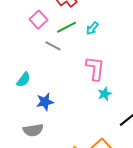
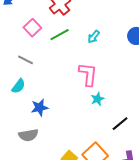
cyan arrow: (92, 28) -> (94, 37), moved
gray line: (53, 46) -> (25, 60), moved

